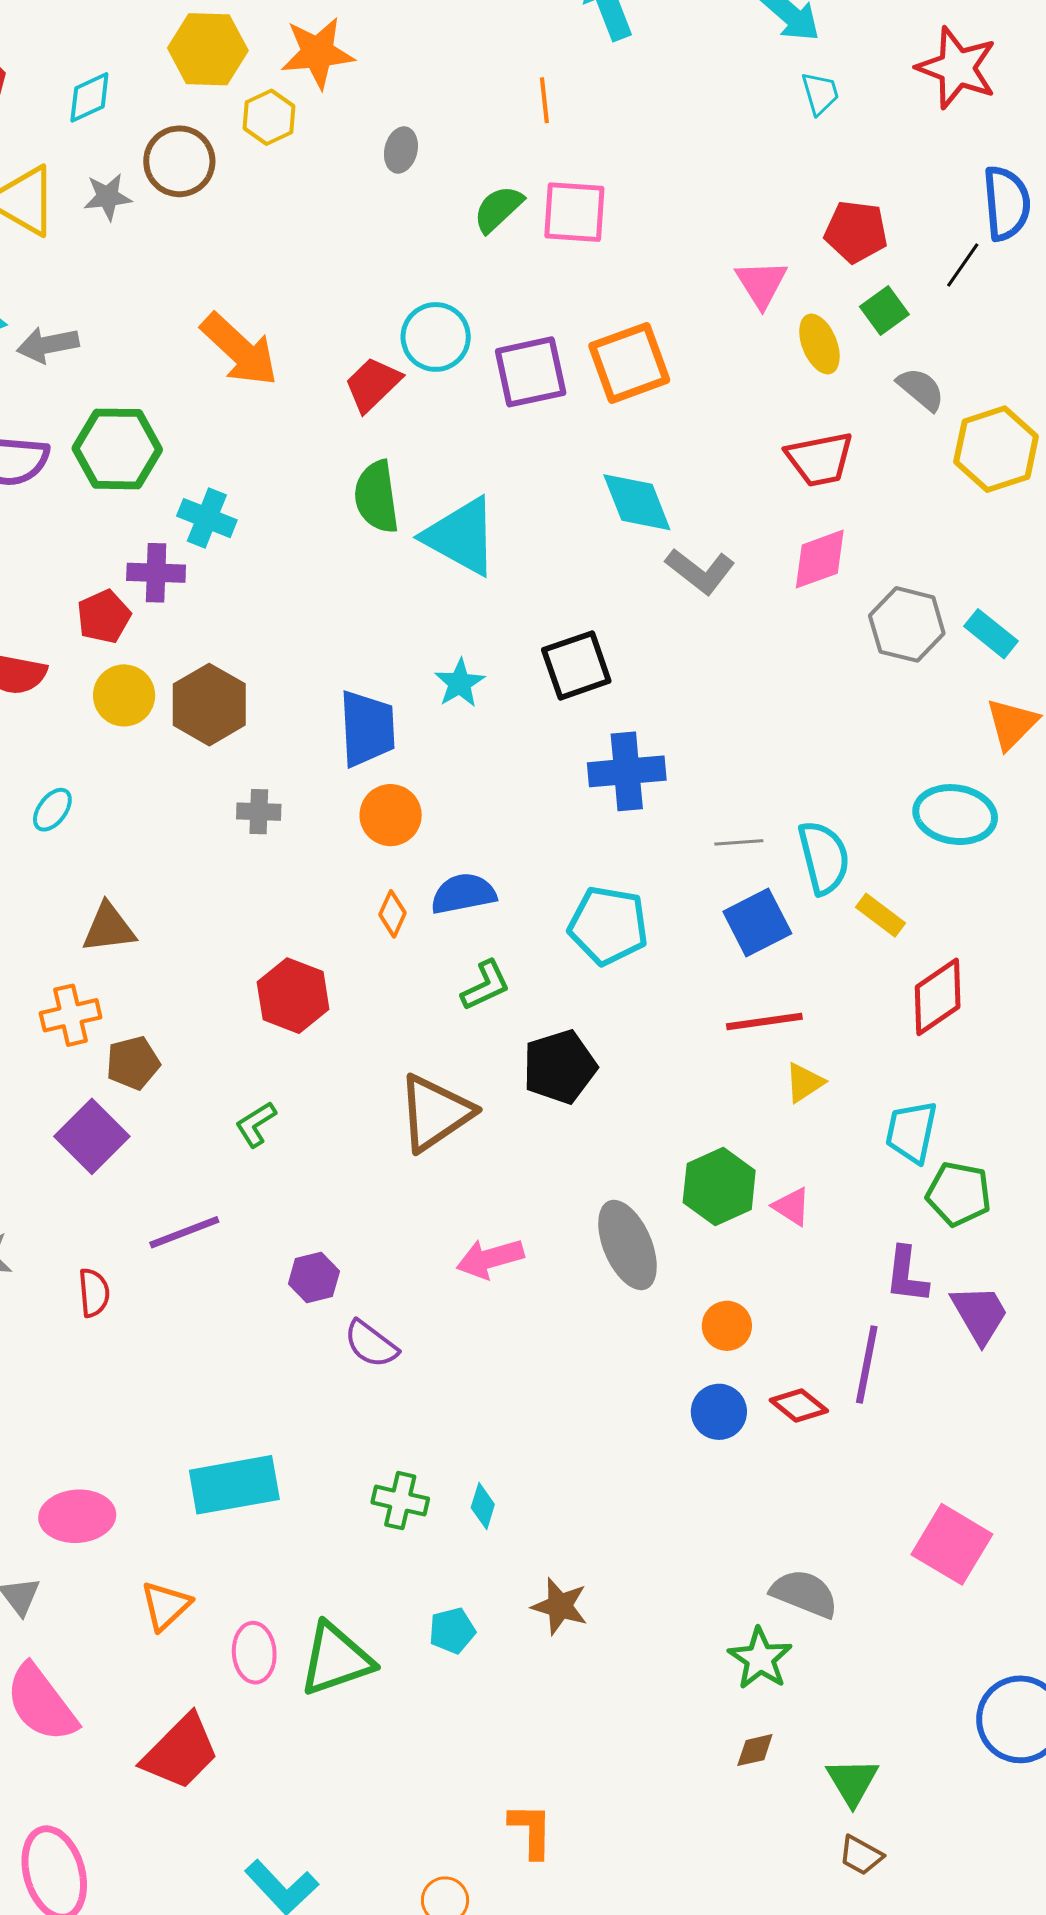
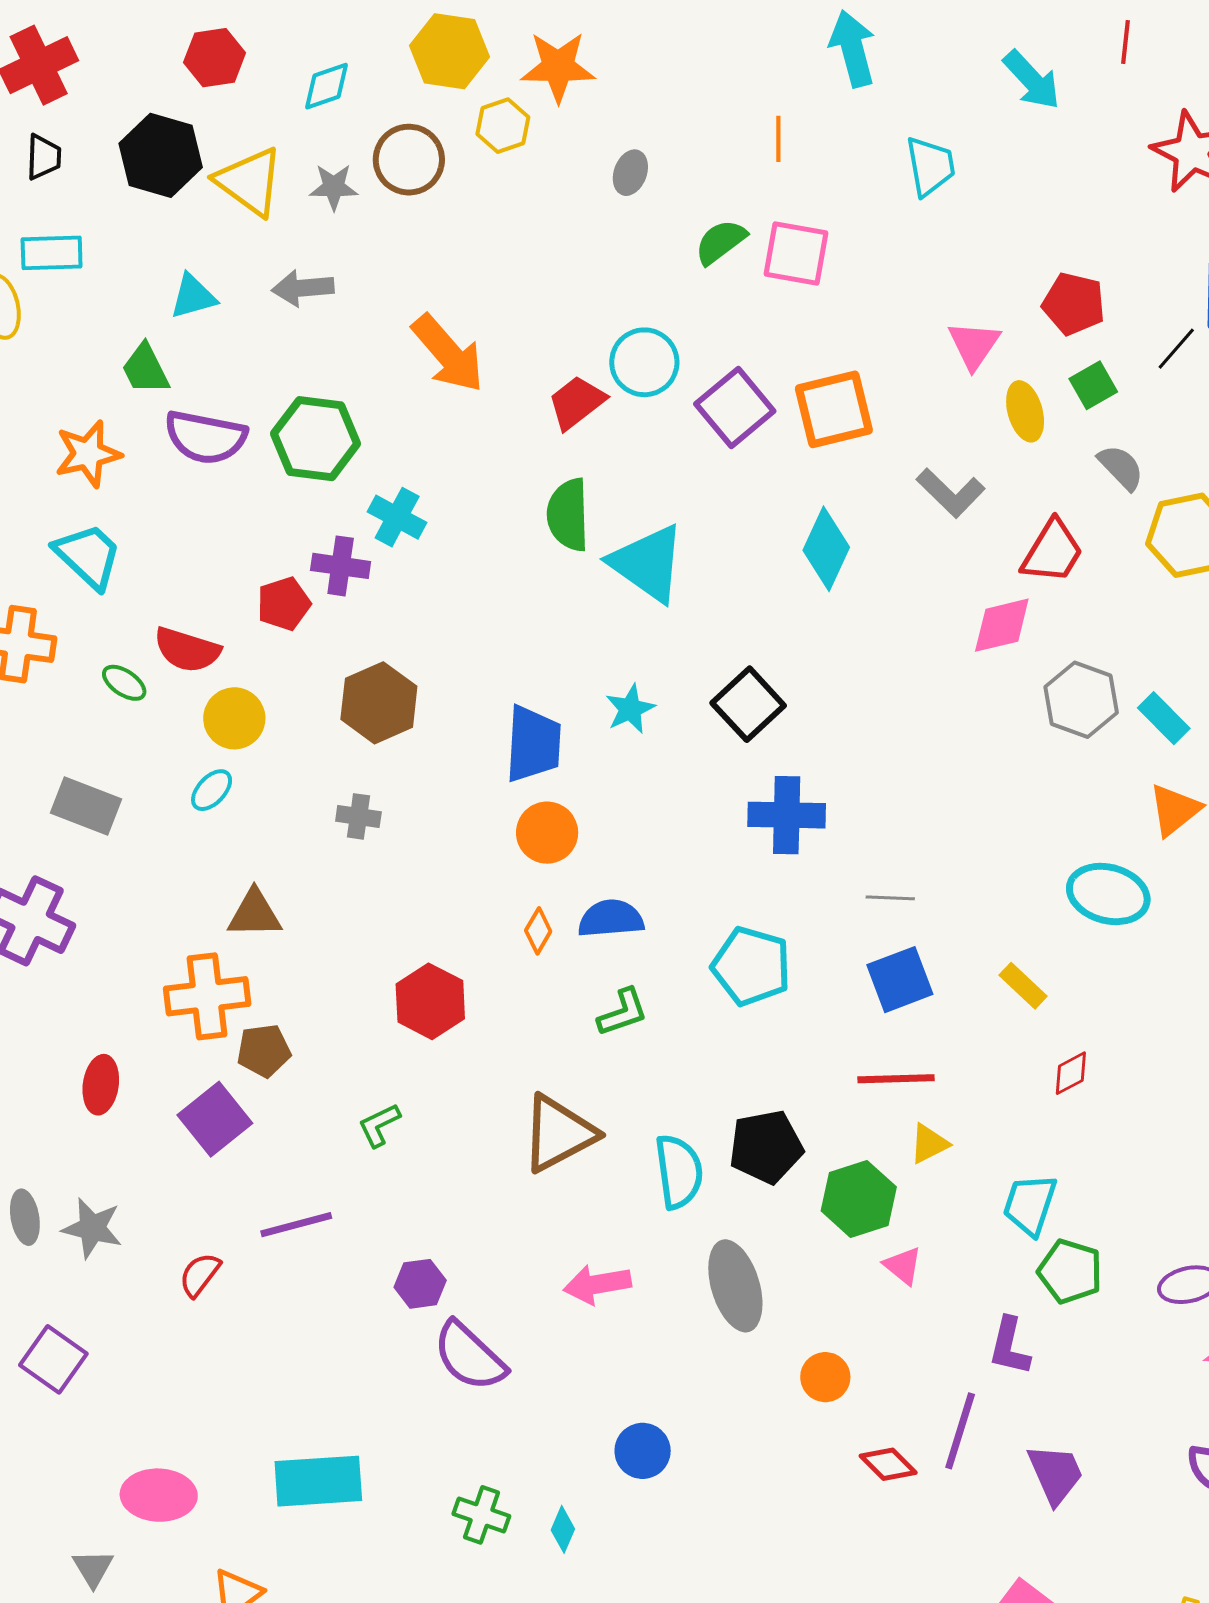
cyan trapezoid: (820, 93) -> (930, 166), moved, size x1.4
gray arrow: (48, 345) -> (303, 288), moved
purple square: (531, 372) -> (735, 407), turned -34
red trapezoid: (820, 459) -> (1052, 552), moved, turned -54
cyan diamond: (637, 502) -> (826, 549), turned 40
gray L-shape: (700, 571) -> (951, 493), moved
black square: (576, 665) -> (748, 704), turned -30
yellow circle: (124, 695) -> (234, 718), moved
gray cross: (259, 812) -> (358, 816), moved
cyan semicircle: (824, 857) -> (679, 1172), moved
red diamond: (938, 997) -> (1071, 1073), size x0.6
orange cross: (71, 1015) -> (207, 996), size x1.4
black pentagon: (560, 1067) -> (766, 1147), moved
green hexagon: (719, 1187) -> (859, 1199), moved
red semicircle: (94, 1293) -> (200, 1275), turned -144
purple trapezoid: (980, 1314) -> (1055, 1474), moved
purple semicircle: (371, 1344) -> (469, 1356), size x1.4
blue circle: (719, 1412) -> (643, 1451), moved

